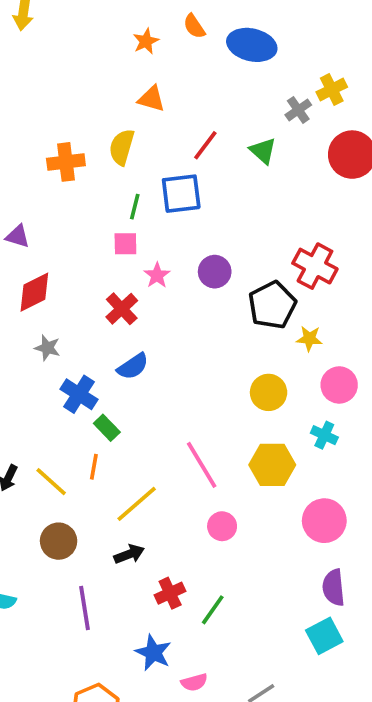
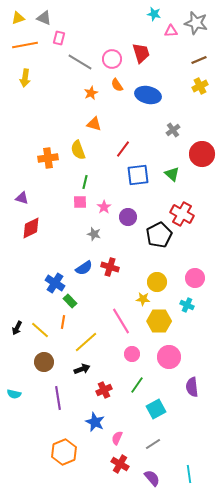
yellow cross: (332, 90) -> (200, 86), moved
yellow semicircle: (122, 147) -> (78, 150), turned -36
green triangle: (263, 151) -> (172, 174), moved
blue square: (181, 194) -> (138, 175), moved
pink star: (157, 275) -> (104, 207), moved
red cross: (122, 309) -> (110, 267), moved, turned -30
yellow star: (309, 339) -> (143, 299), moved
gray star: (47, 348) -> (94, 234), moved
pink circle: (324, 521) -> (169, 357), moved
green line: (213, 610) -> (137, 385), moved
cyan square: (324, 636) -> (156, 409), moved
pink semicircle: (194, 682) -> (117, 438), turned 128

